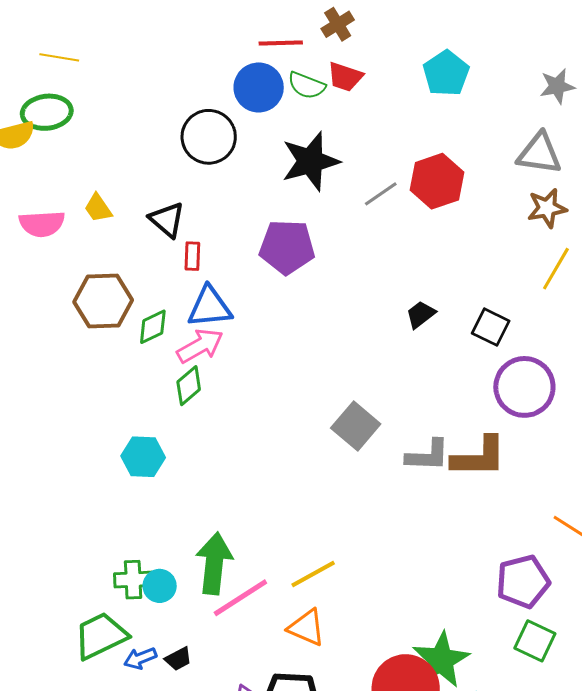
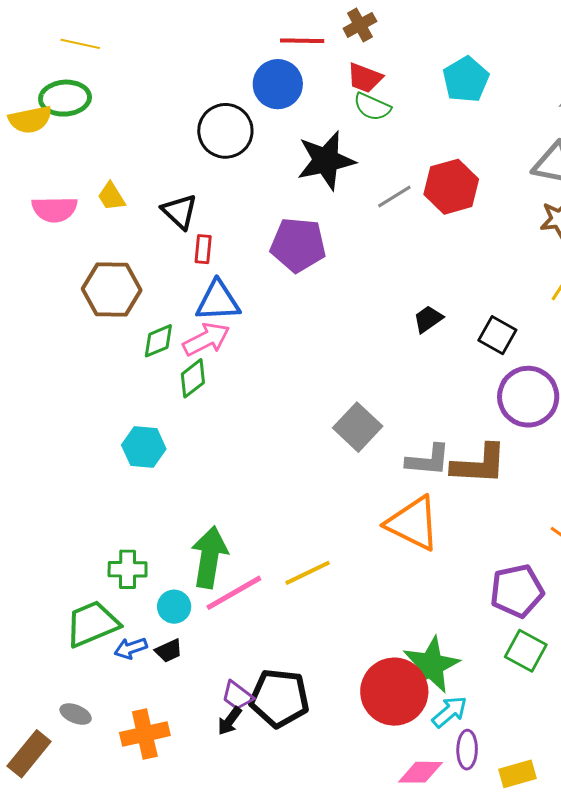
green semicircle: (307, 85) -> (372, 107), moved
green diamond: (153, 327) -> (158, 341), moved
cyan circle: (160, 586) -> (174, 607), moved
orange triangle: (307, 628) -> (413, 523), moved, size x1.5

